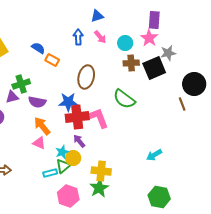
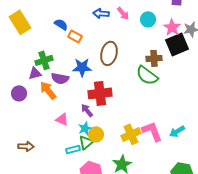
blue arrow: (78, 37) -> (101, 13), turned -84
pink star: (149, 38) -> (172, 27), moved
brown cross: (131, 63) -> (154, 58), moved
blue star: (68, 102) -> (82, 67), moved
pink L-shape: (98, 118) -> (152, 131), moved
orange arrow: (42, 126) -> (48, 90), moved
purple arrow: (79, 141) -> (87, 110), moved
yellow cross: (101, 171) -> (131, 134), moved, turned -30

